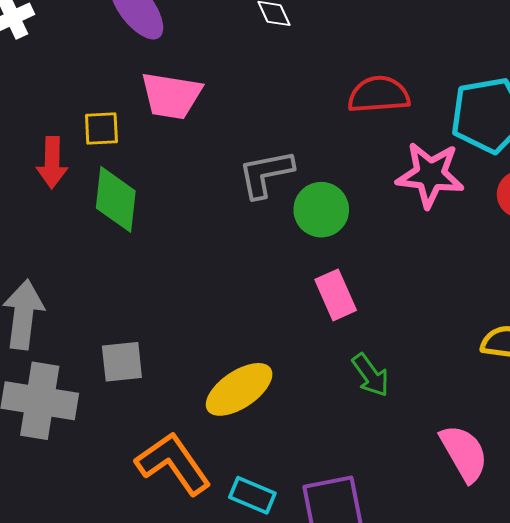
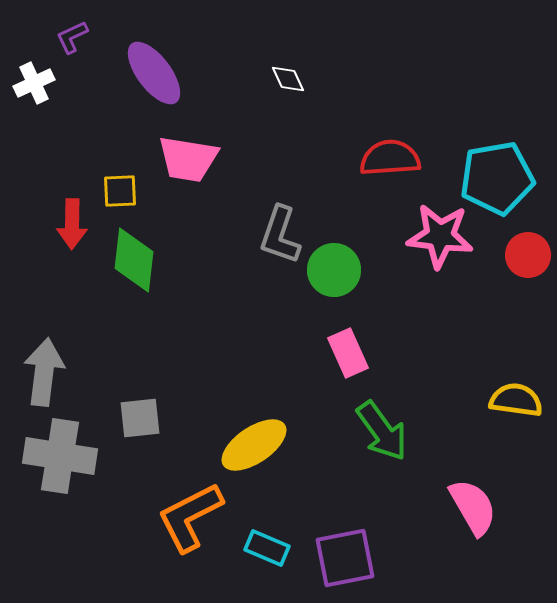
gray L-shape: (266, 174) -> (280, 235), turned -60
green arrow: (371, 375) -> (382, 431), size x1.4
orange L-shape: (173, 463) -> (190, 517), turned -82

